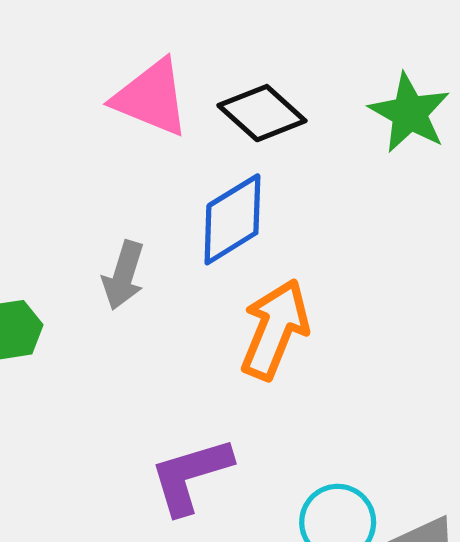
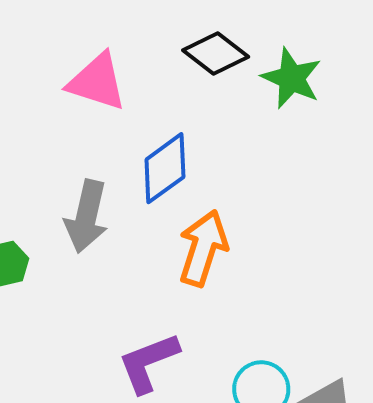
black diamond: (262, 113) -> (216, 54), moved
gray arrow: (123, 275) -> (86, 216), size x1.4

